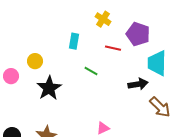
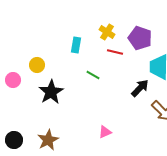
yellow cross: (103, 19) -> (107, 32), moved
black arrow: (138, 84) -> (140, 88), turned -36

